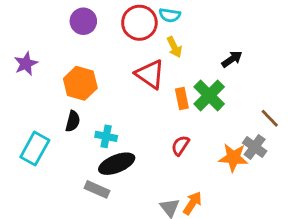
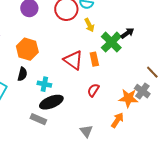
red triangle: (150, 74) -> (73, 60), moved
green cross: (209, 95) -> (111, 42), moved
orange arrow: (192, 203) -> (117, 120), moved

